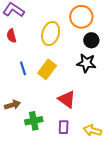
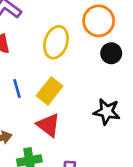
black star: (86, 63) -> (107, 112), moved
red triangle: (67, 99) -> (48, 125), moved

